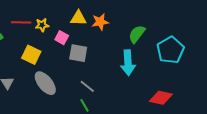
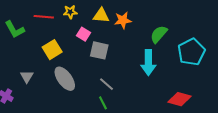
yellow star: (42, 25) -> (70, 12), moved
yellow square: (31, 55) -> (52, 50), turned 30

